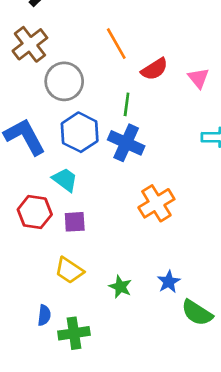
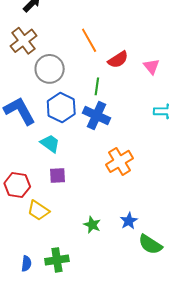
red hexagon: (35, 212) -> (17, 185), moved
yellow trapezoid: (69, 270) -> (38, 211), moved
blue semicircle: (44, 315) -> (26, 264), moved

